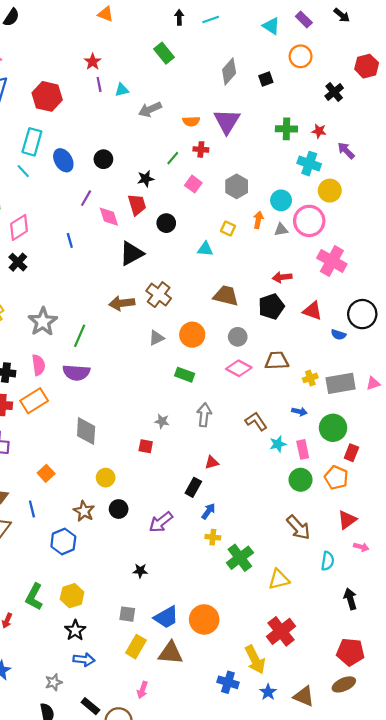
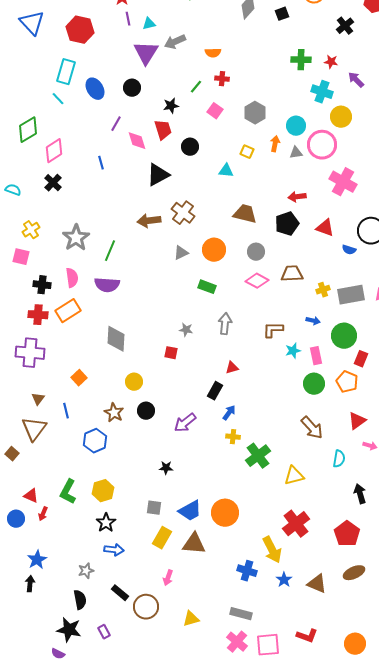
purple triangle: (227, 121) -> (146, 53), moved
brown L-shape: (256, 421) -> (273, 330), turned -55
red pentagon: (350, 652) -> (347, 534), moved, turned 30

